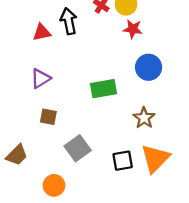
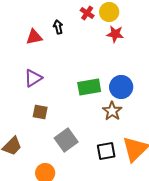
black arrow: (69, 21) -> (58, 27), size x0.6
blue circle: (149, 67) -> (121, 87), moved
brown star: (144, 118) -> (112, 111), moved

